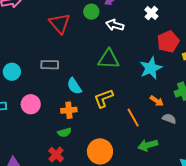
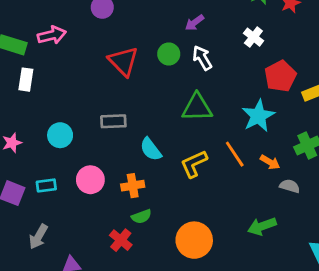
green circle: (91, 12) -> (169, 54), moved
white arrow: (115, 25) -> (202, 58), turned 48
orange cross: (69, 110) -> (133, 186), moved
orange line: (133, 118) -> (235, 154), moved
red cross: (56, 155) -> (121, 240), moved

